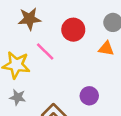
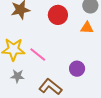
pink line: (45, 51) -> (38, 55), moved

